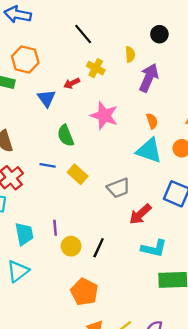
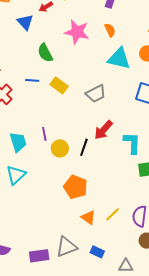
orange semicircle: (152, 121) -> (110, 30), moved
red arrow: (140, 214) -> (104, 130), moved
cyan L-shape: (154, 248) -> (132, 143), turned -95

